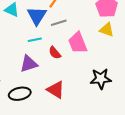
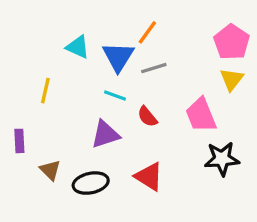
yellow triangle: (107, 30) -> (232, 79), turned 49
cyan line: (35, 40) -> (115, 96), turned 32
pink trapezoid: (78, 43) -> (201, 115), moved

